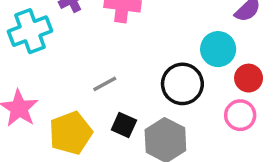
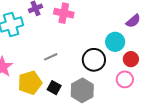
black square: (124, 125) -> (54, 88), moved

